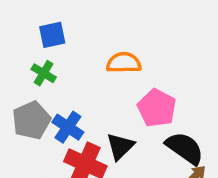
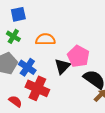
orange semicircle: (124, 63) -> (45, 39), moved
black triangle: (120, 146) -> (62, 66), moved

